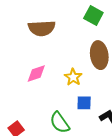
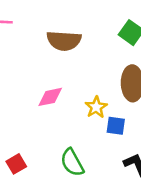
blue square: (84, 103) -> (116, 126), moved

